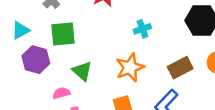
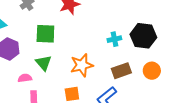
cyan cross: (142, 29) -> (114, 39), moved
green square: (63, 34) -> (45, 34), moved

